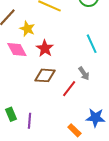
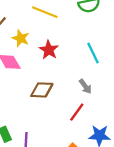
red star: (45, 48) -> (49, 50), moved
red line: (69, 89) -> (77, 112), moved

